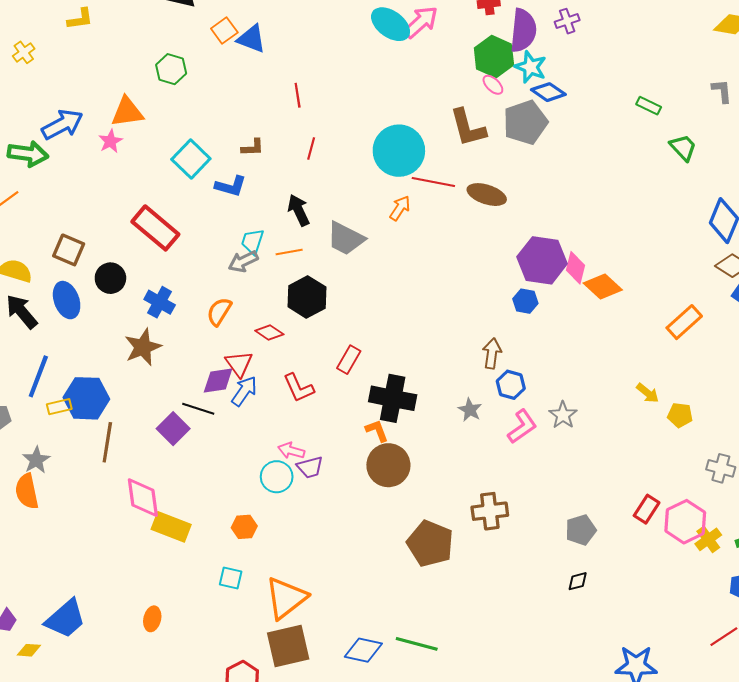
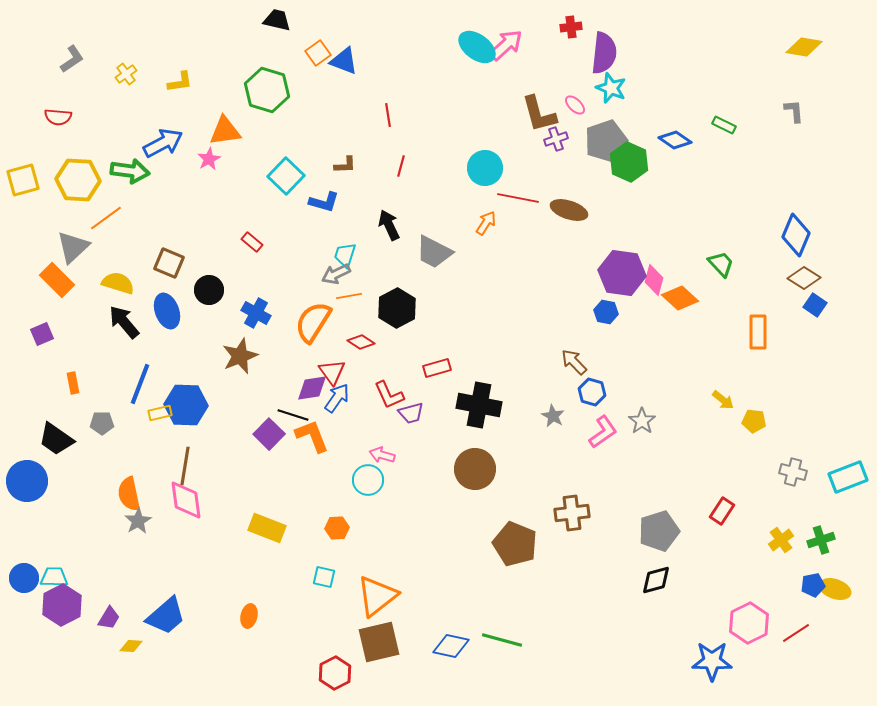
yellow L-shape: (80, 19) -> (180, 82), moved
purple cross: (567, 21) -> (556, 139), moved
green hexagon: (494, 57) -> (629, 162), moved
green hexagon: (171, 69) -> (267, 90), size x1.5
blue diamond: (548, 92) -> (675, 140), moved
brown L-shape: (468, 128) -> (539, 114), moved
green trapezoid: (683, 147) -> (721, 264), moved
cyan circle: (399, 151) -> (485, 168), size x0.7
red rectangle: (155, 228) -> (252, 242), size x0.5
orange line: (289, 252) -> (349, 296), moved
orange semicircle: (219, 312) -> (313, 322), size x1.5
orange rectangle: (684, 322) -> (758, 332), turned -48
brown arrow: (492, 353) -> (574, 362), turned -52
red rectangle: (349, 360) -> (437, 368), turned 44
orange L-shape: (377, 431) -> (312, 436), moved, size x1.5
brown line: (107, 442) -> (185, 466), moved
gray star: (36, 460) -> (138, 521), moved
purple trapezoid: (310, 467) -> (411, 413), moved
pink diamond: (143, 498) -> (186, 500), moved
pink hexagon: (685, 522) -> (749, 623), moved
gray pentagon: (581, 530) -> (659, 531), size x1.4
black diamond: (578, 581) -> (656, 580), size x1.5

